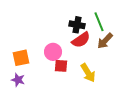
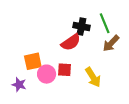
red semicircle: (81, 40) -> (71, 42), moved
pink circle: (53, 52) -> (47, 74), moved
orange square: (21, 58) -> (33, 61), moved

